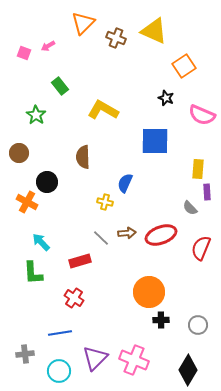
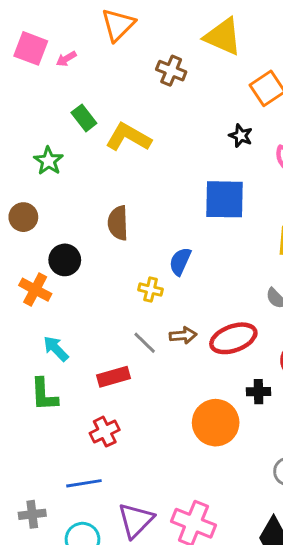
brown cross: (116, 38) -> (171, 71), moved
pink square: (24, 53) -> (31, 48), moved, size x1.6
yellow L-shape: (103, 110) -> (128, 137), moved
red cross: (74, 298) -> (105, 432), turned 30
black cross: (161, 320) -> (259, 392), moved

